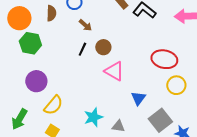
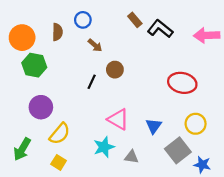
black line: (82, 49) -> (92, 82), moved
pink triangle: (114, 71) -> (118, 119), moved
yellow circle: (176, 85) -> (196, 124), moved

